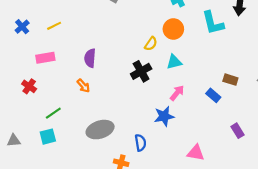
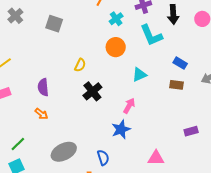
yellow semicircle: (151, 44) -> (80, 65), moved
cyan triangle: (174, 62) -> (139, 75), moved
blue rectangle: (213, 95) -> (180, 63), moved
purple rectangle: (237, 131) -> (191, 131), turned -64

